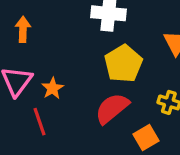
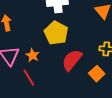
yellow pentagon: (123, 64) -> (56, 33), moved

